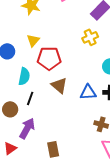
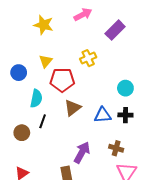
yellow cross: (90, 37) -> (88, 58), moved
brown triangle: (59, 85) -> (73, 108), turned 42
purple arrow: (27, 128) -> (82, 152), moved

